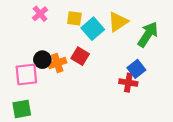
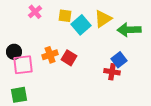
green arrow: (148, 34) -> (129, 30), turned -125
red square: (80, 56) -> (69, 58), moved
black circle: (42, 60) -> (14, 52), moved

